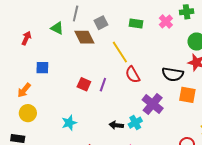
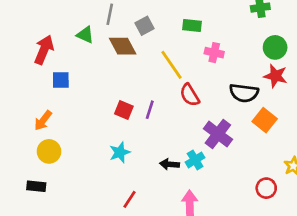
pink cross: (166, 22) -> (214, 53), moved, turned -32
red arrow: (26, 38) -> (44, 50), size x1.5
blue square: (42, 68) -> (61, 80), moved
orange square: (187, 95) -> (265, 120), turned 30
cyan star: (69, 123) -> (120, 152), moved

